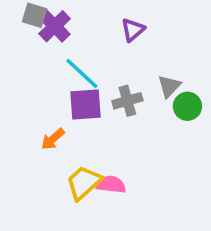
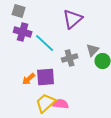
purple cross: (55, 26) -> (23, 32), moved, turned -30
purple triangle: (133, 30) -> (73, 19), size x1.5
purple square: (86, 104) -> (46, 77), moved

